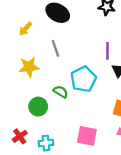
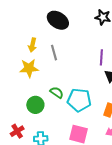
yellow arrow: (25, 29) -> (32, 45), moved, turned -32
cyan pentagon: (83, 79) -> (79, 100), moved, turned 30

